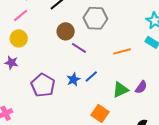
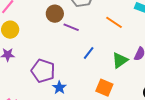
orange line: (122, 51) -> (114, 22), turned 60
blue star: (73, 79) -> (59, 88), moved

